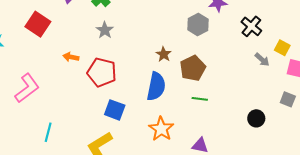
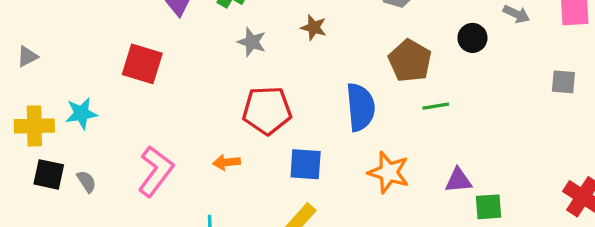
brown star: (164, 54) -> (314, 28), moved
orange arrow: (71, 57) -> (227, 162), moved
gray square: (288, 99) -> (563, 82), moved
black circle: (256, 118) -> (472, 38), moved

